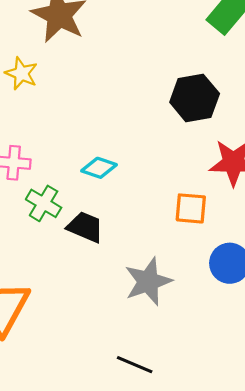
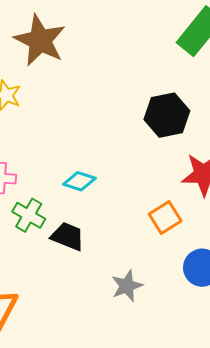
orange square: (191, 208) -> (165, 218), turned -36
gray star: (148, 281) -> (127, 286), size x0.7

